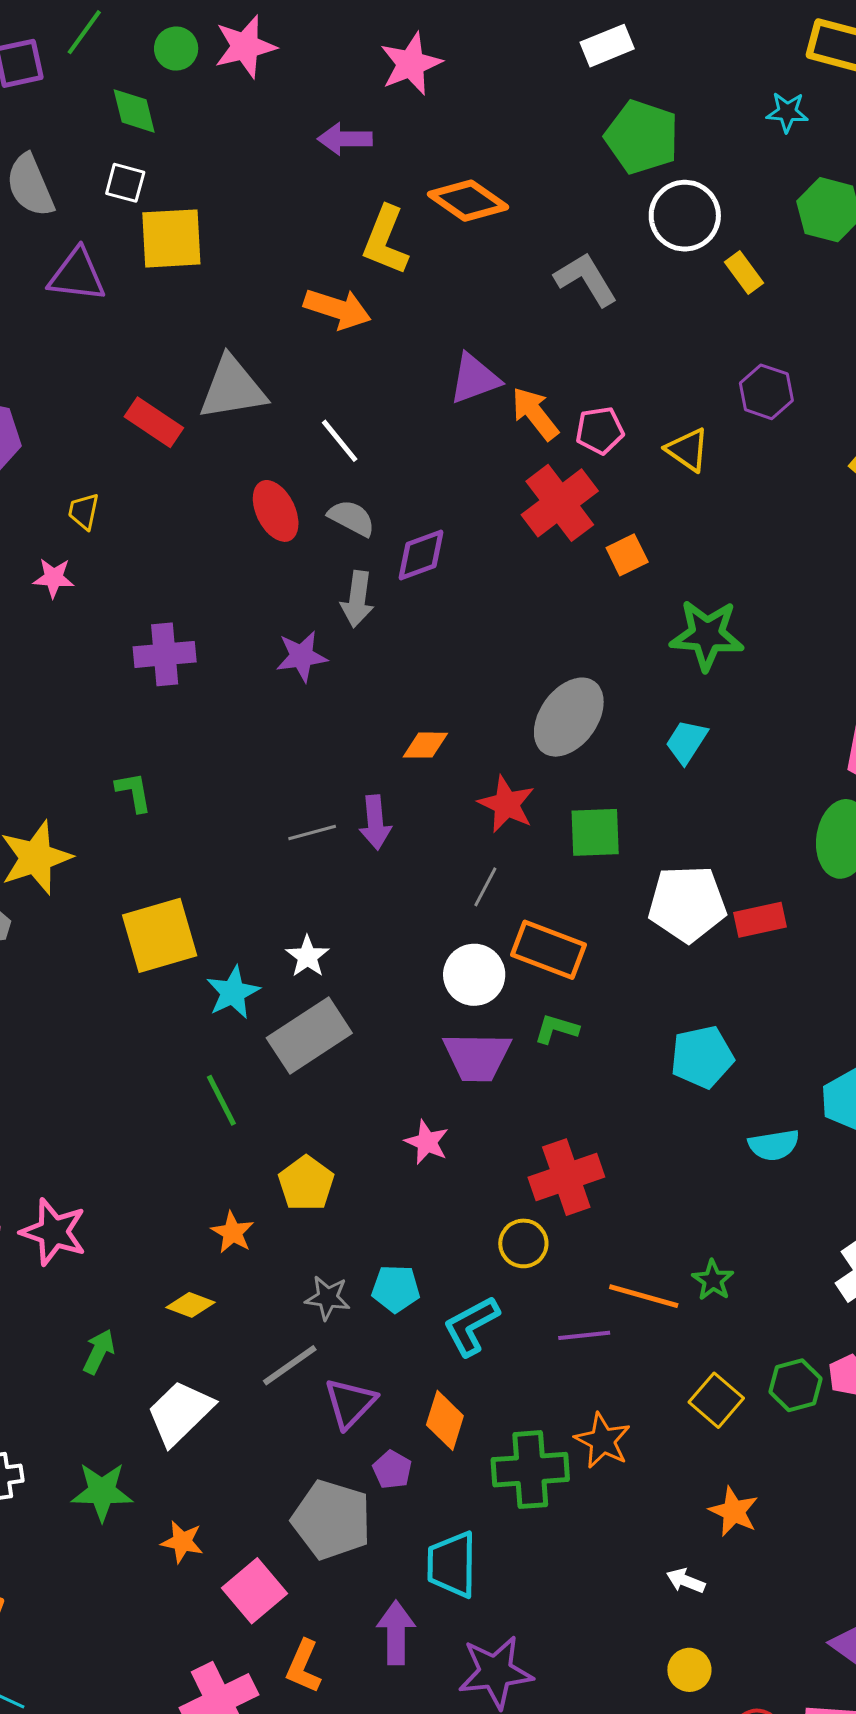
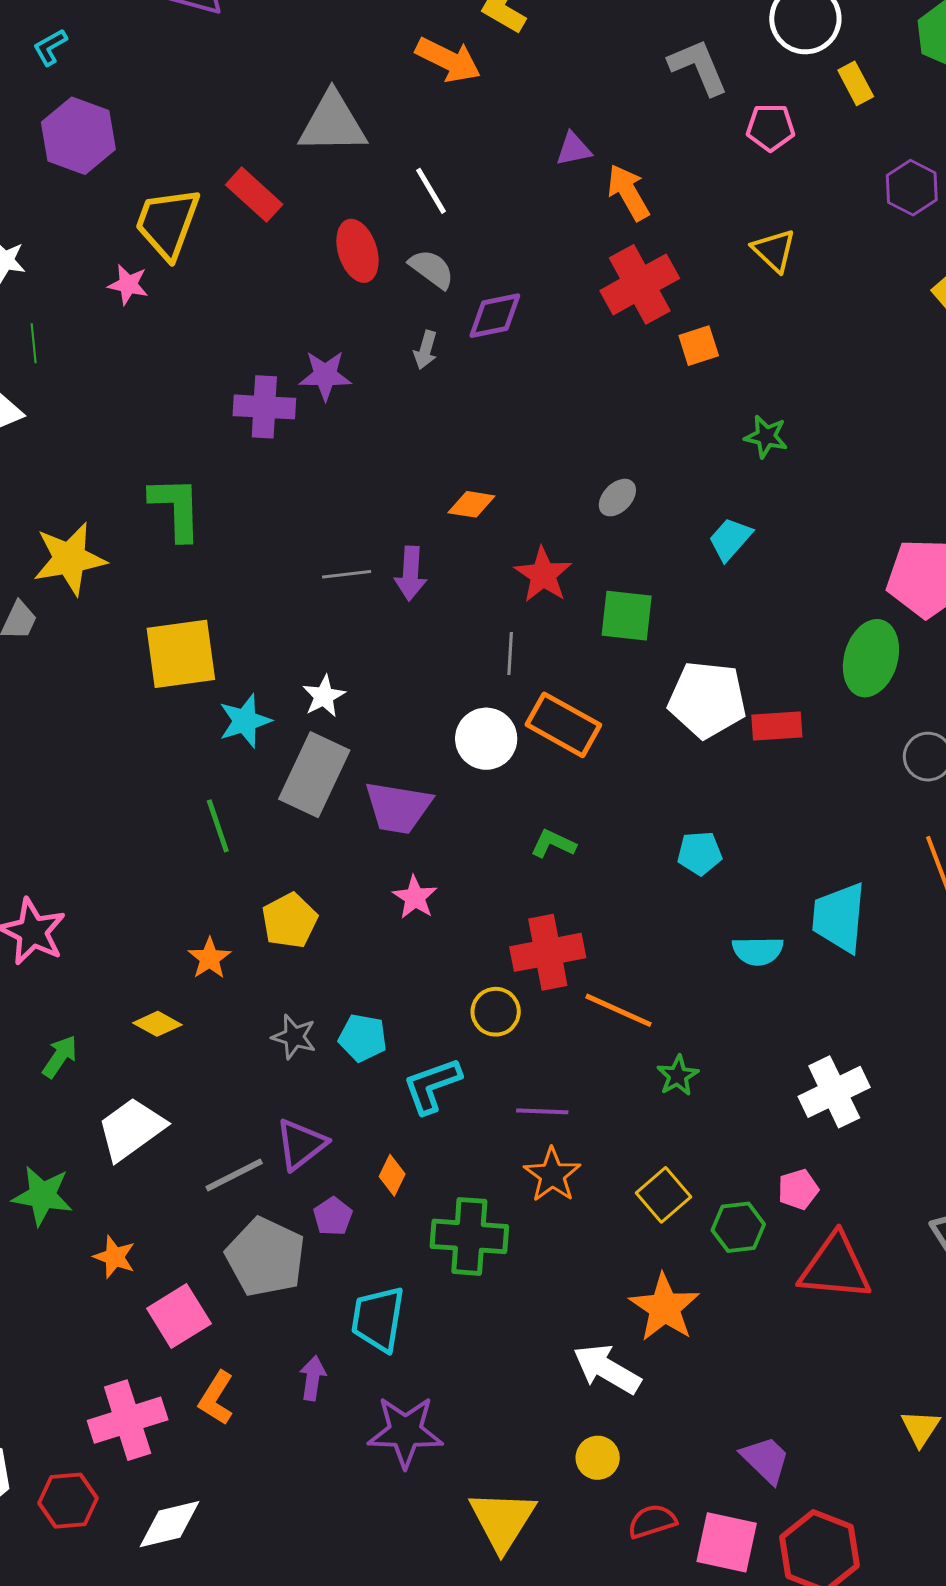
purple triangle: (474, 379) -> (574, 149), size x0.7
purple hexagon: (766, 392) -> (912, 188), moved
red rectangle: (154, 422) -> (254, 195), moved
pink pentagon: (600, 430) -> (771, 127), moved
yellow trapezoid: (84, 511) -> (167, 223), size x2.0
gray arrow: (357, 599) -> (426, 350), size x0.7
green star: (707, 635) -> (766, 437), size x0.6
purple cross: (165, 654) -> (264, 407), moved
purple star: (302, 656) -> (325, 375), moved
gray ellipse: (569, 717) -> (617, 498), size x0.5
green L-shape: (134, 792) -> (176, 508), size x1.6
gray line: (485, 887) -> (510, 653), turned -33
green L-shape: (556, 1029) -> (553, 844), moved
gray rectangle: (309, 1035) -> (314, 775), turned -40
purple trapezoid: (477, 1057) -> (398, 807), moved
cyan pentagon: (702, 1057) -> (700, 853), size x0.7
orange line: (644, 1296) -> (618, 1010), moved
gray line: (290, 1365) -> (234, 1175), moved
green hexagon: (795, 1385) -> (738, 1227), moved
orange diamond: (445, 1420) -> (392, 1175), size x0.7
orange star: (603, 1441) -> (552, 1175), moved
orange star: (734, 1511) -> (665, 1308), size x1.4
white arrow: (686, 1581) -> (607, 1369), size x1.8
purple arrow: (396, 1633) -> (313, 1378), size x0.7

